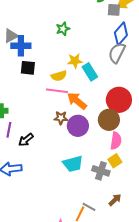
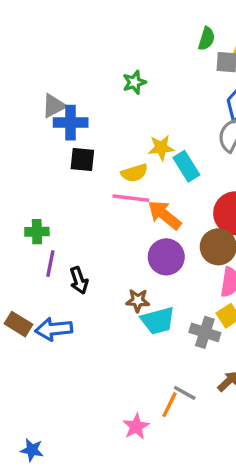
green star: (63, 29) -> (134, 82), moved
brown star: (61, 118) -> (138, 301), moved
black arrow: (26, 140) -> (79, 280), turned -70

